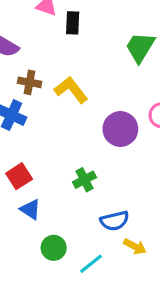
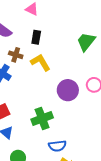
black rectangle: (73, 23) -> (36, 37), moved
green cross: (85, 180) -> (42, 119), size x1.5

